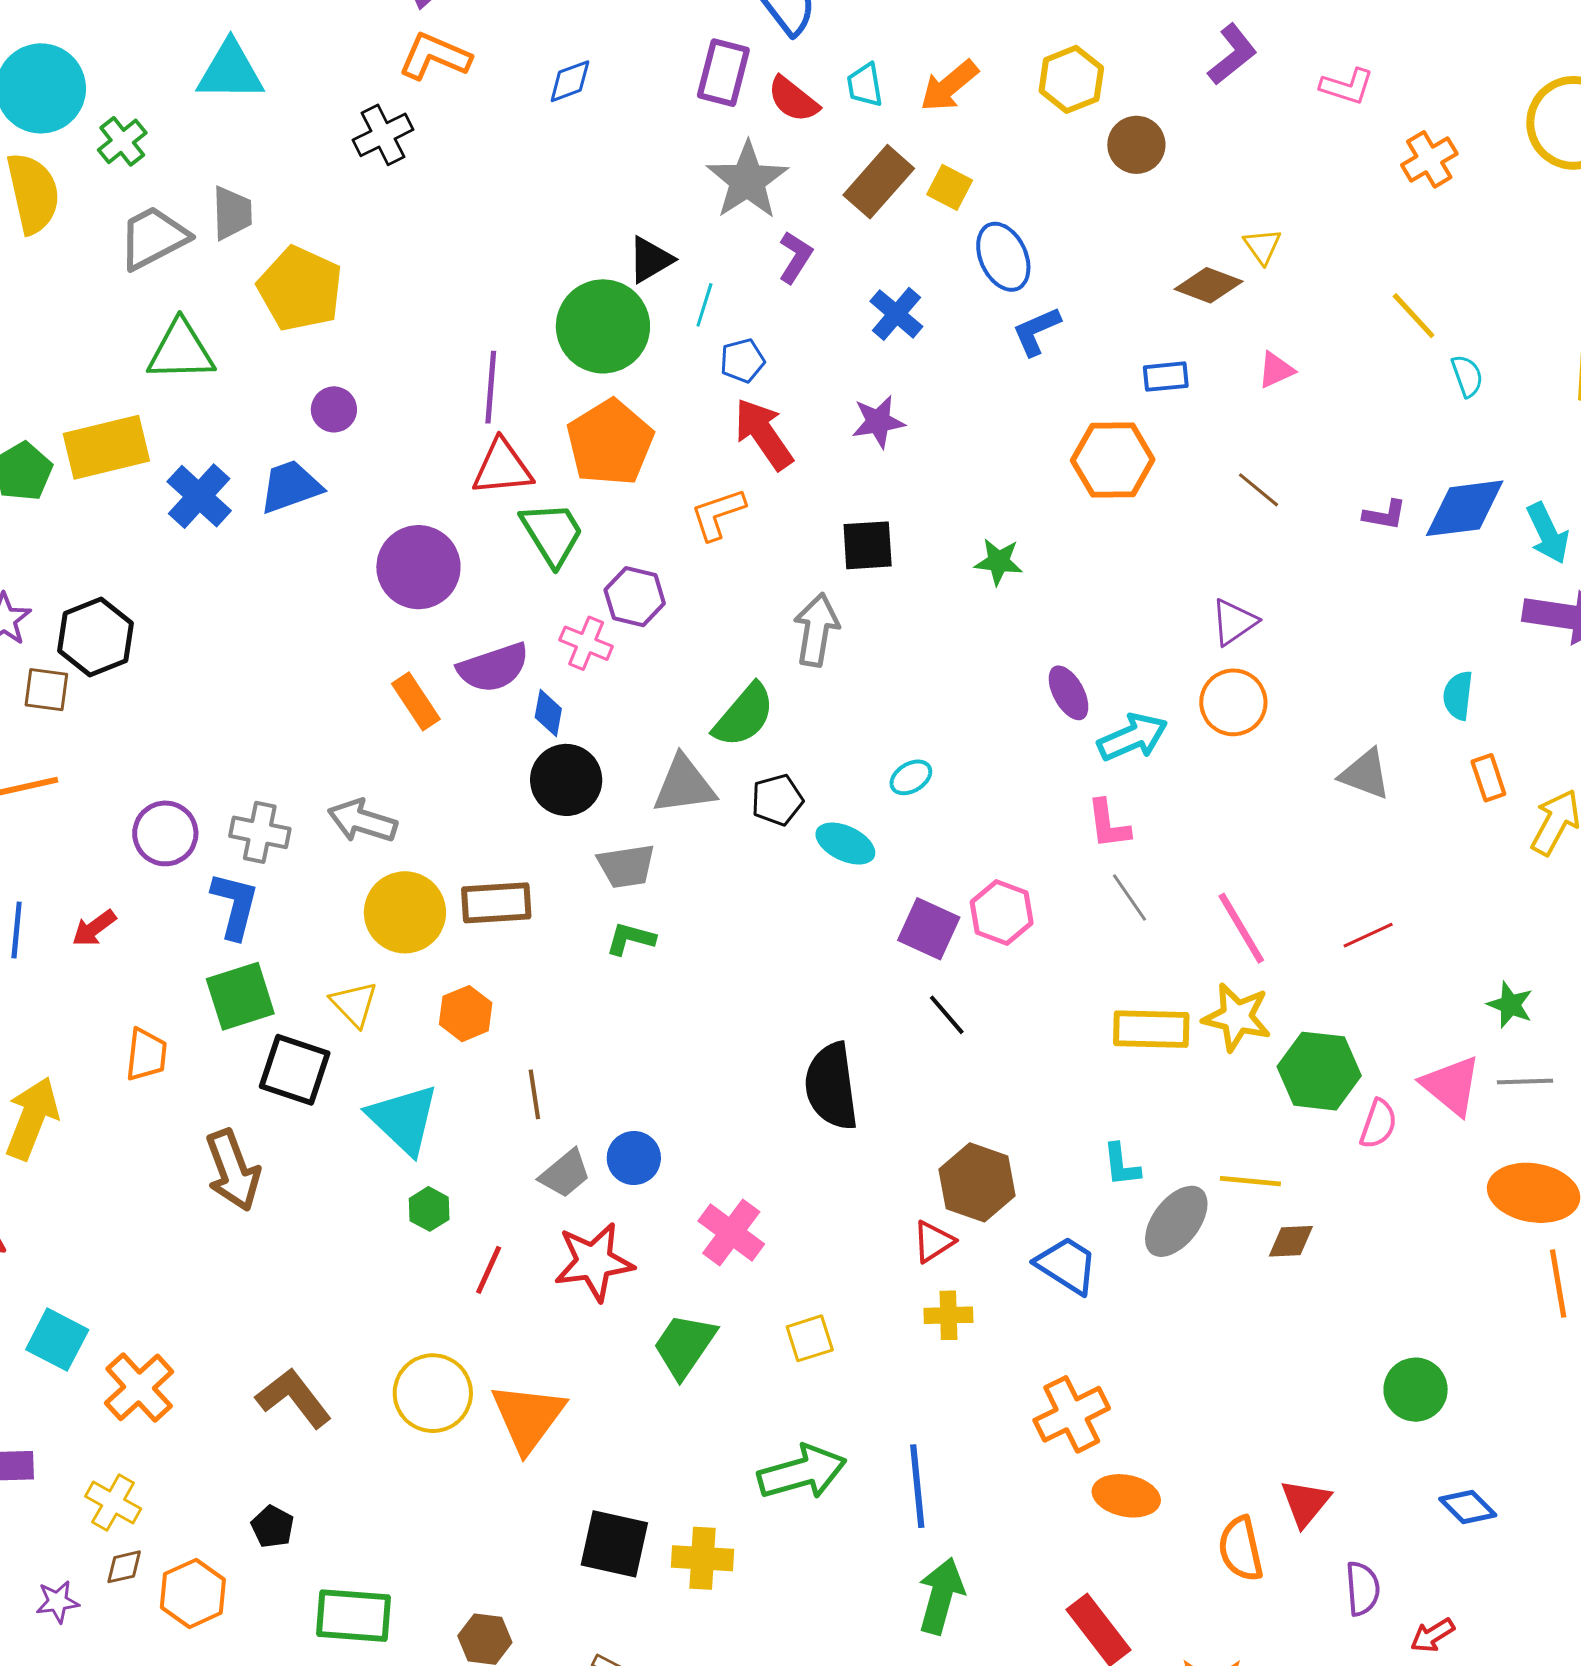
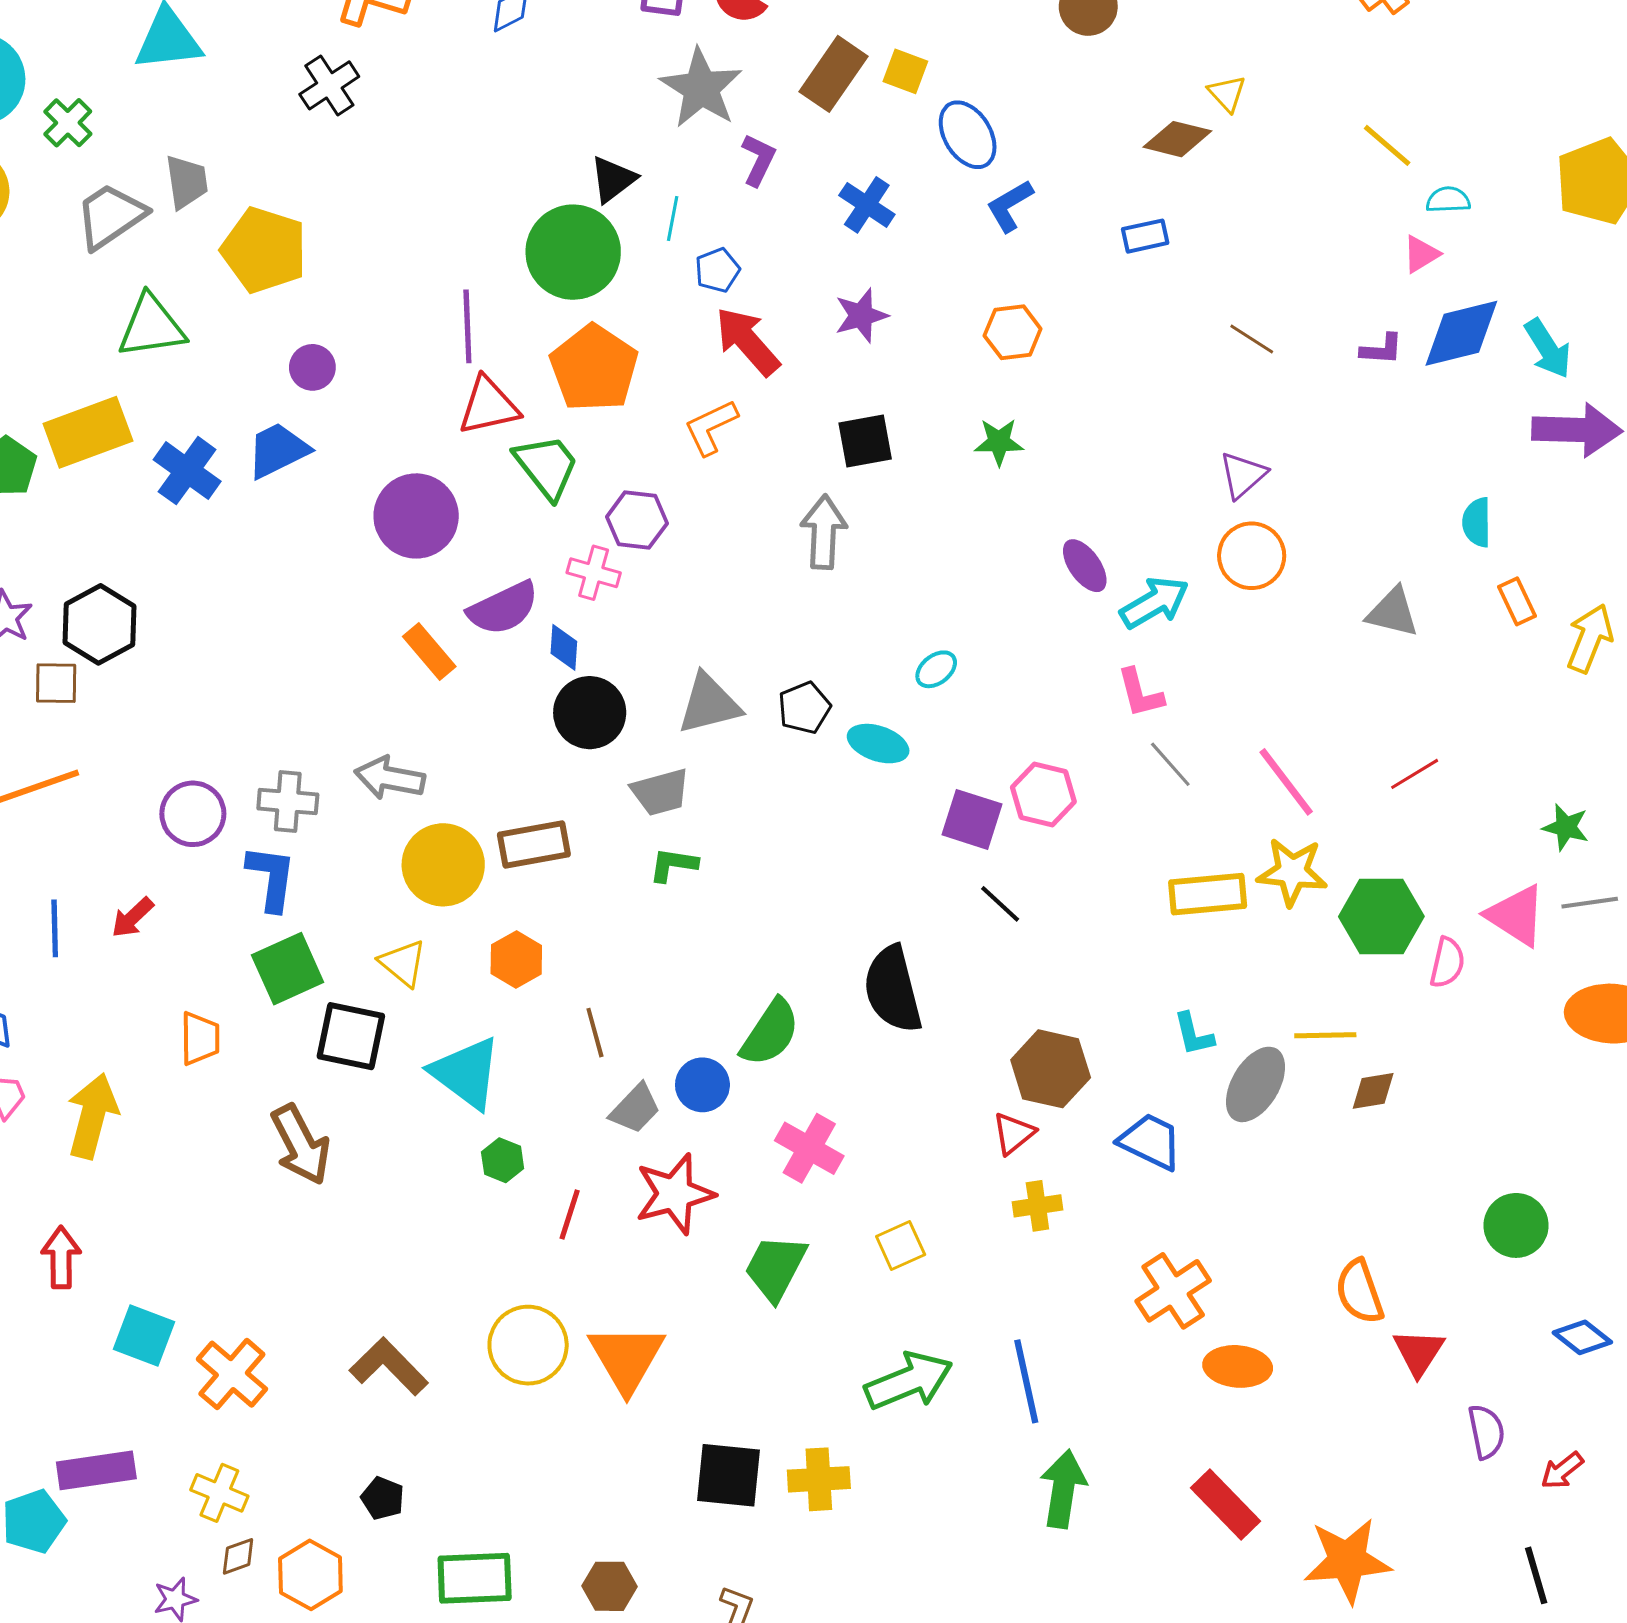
pink triangle: (1276, 370) -> (1421, 254), moved
cyan semicircle: (1467, 376) -> (1448, 200), turned -66
orange hexagon: (1113, 460) -> (1013, 332), moved, size x0.7
green semicircle: (744, 715) -> (770, 1033), moved
orange semicircle: (1241, 1549) -> (1360, 1292), moved

